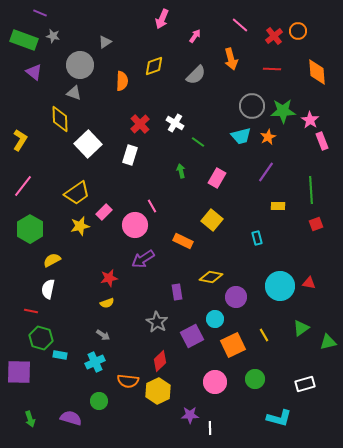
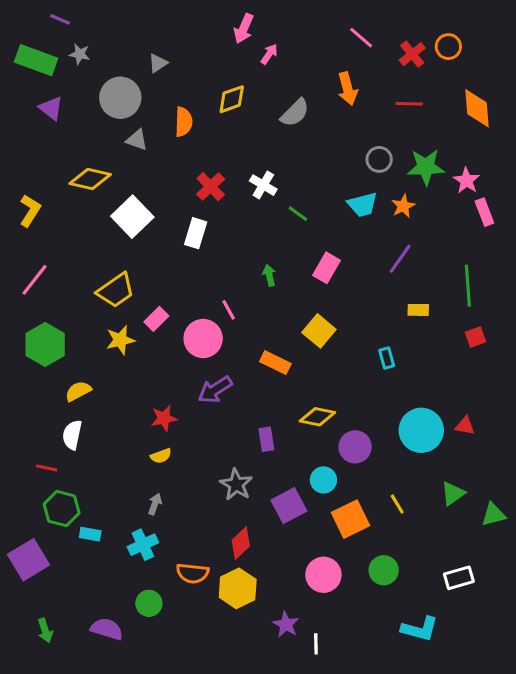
pink arrow: (195, 36) -> (269, 54), moved
gray triangle: (74, 93) -> (137, 140), moved
gray circle: (252, 106) -> (379, 159), size x0.7
yellow diamond: (60, 119) -> (90, 179), turned -76
green arrow: (181, 171) -> (269, 275), moved
gray arrow: (103, 335) -> (155, 504), turned -104
purple square: (19, 372) -> (29, 560), turned -32
purple star: (190, 415) -> (286, 624), turned 30

